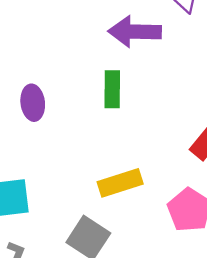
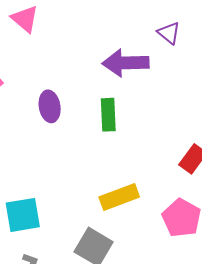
purple ellipse: (33, 103) -> (50, 106), moved

